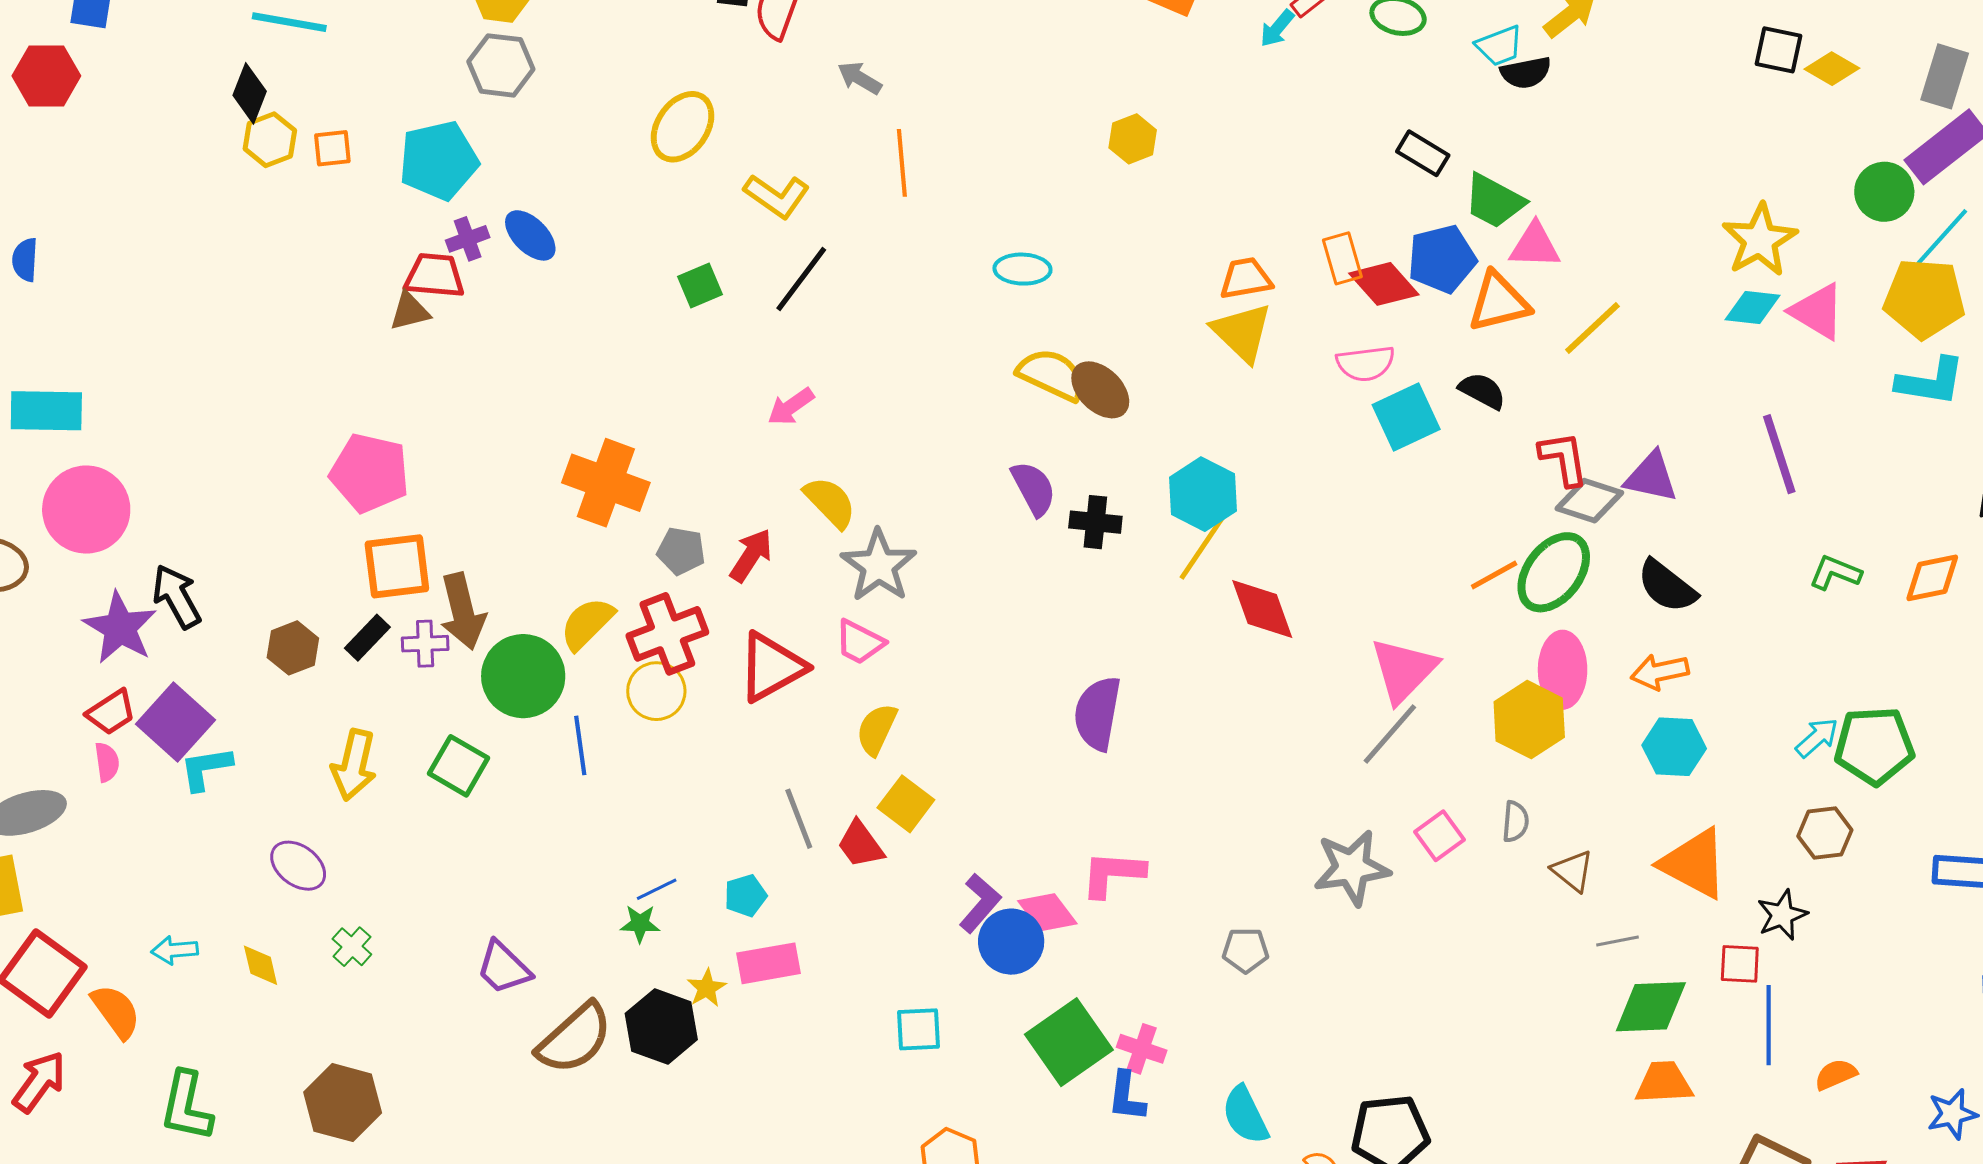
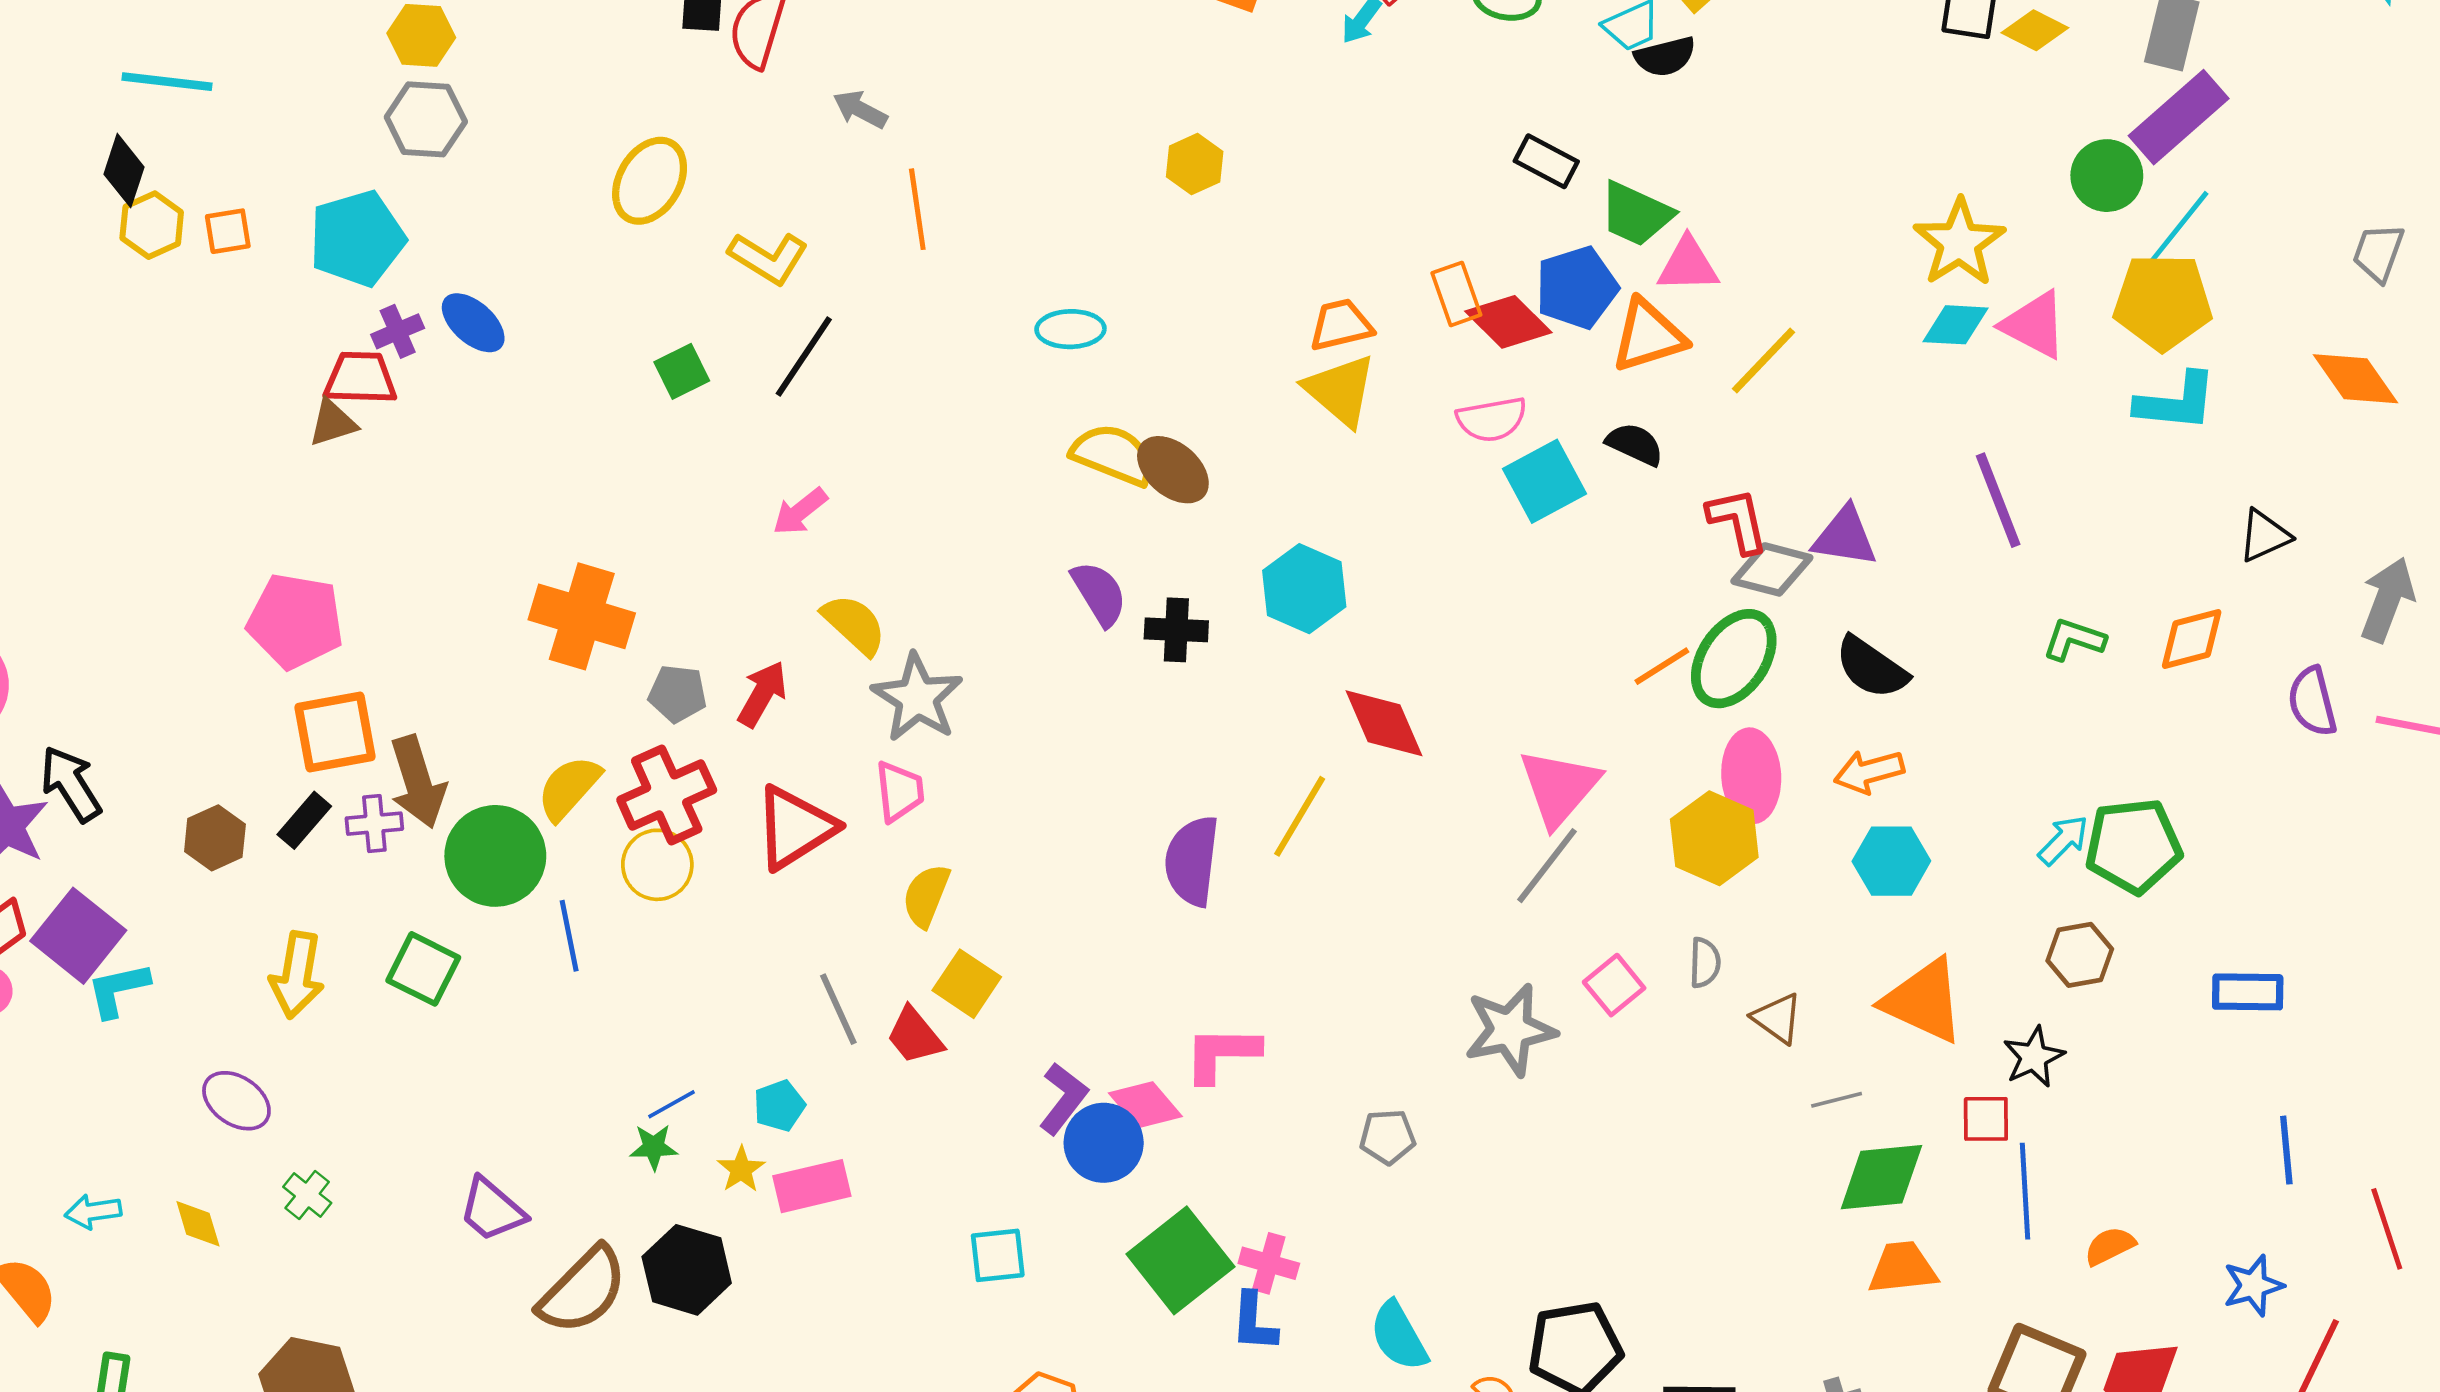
yellow line: (1202, 547) -> (1300, 816), moved
pink trapezoid: (860, 642) -> (900, 791), turned -120
yellow star: (707, 988) -> (741, 1169), moved

